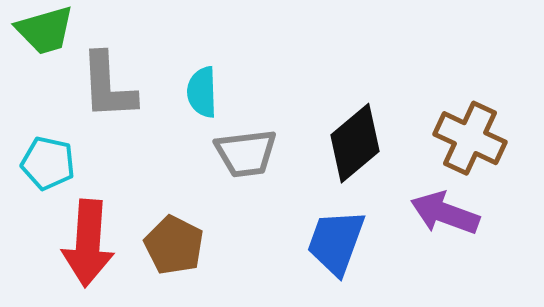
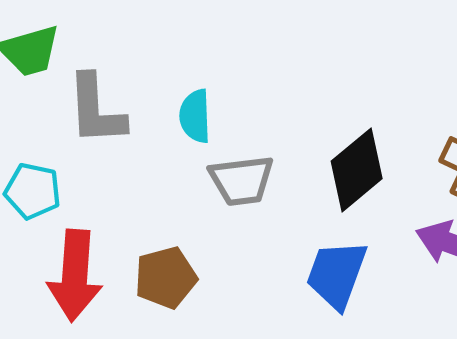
brown pentagon: (174, 245) -> (166, 278), turned 30

